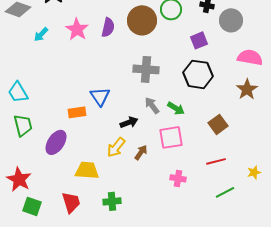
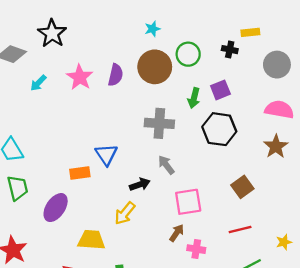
gray circle: (231, 20) -> (277, 65), moved
green arrow: (176, 108) -> (194, 98), moved, turned 72
brown arrow: (141, 152) -> (177, 233), moved

